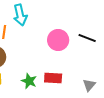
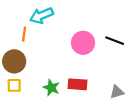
cyan arrow: (20, 15) -> (42, 16), turned 80
gray triangle: (89, 85) -> (117, 92), turned 32

